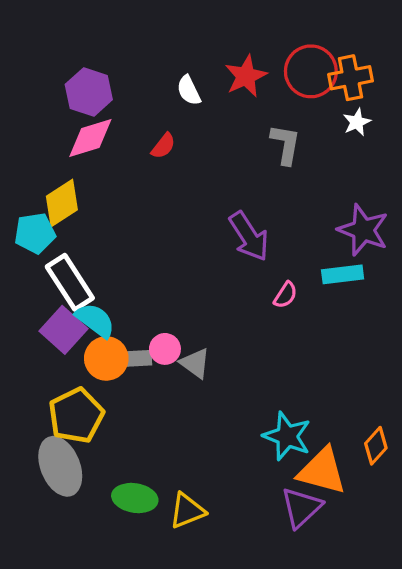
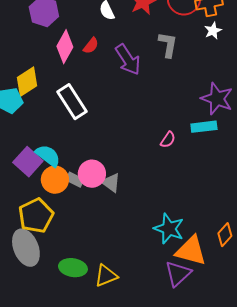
pink diamond: (90, 138) -> (65, 47), moved, turned -44
purple arrow: (249, 236) -> (128, 60), moved
white rectangle: (70, 282) -> (72, 102), moved
pink circle: (165, 349) -> (92, 174), size x1.4
gray rectangle: (138, 358) -> (75, 180), turned 30

